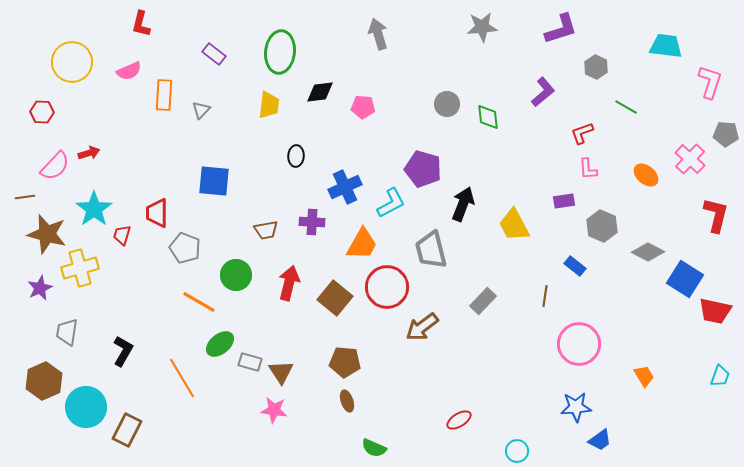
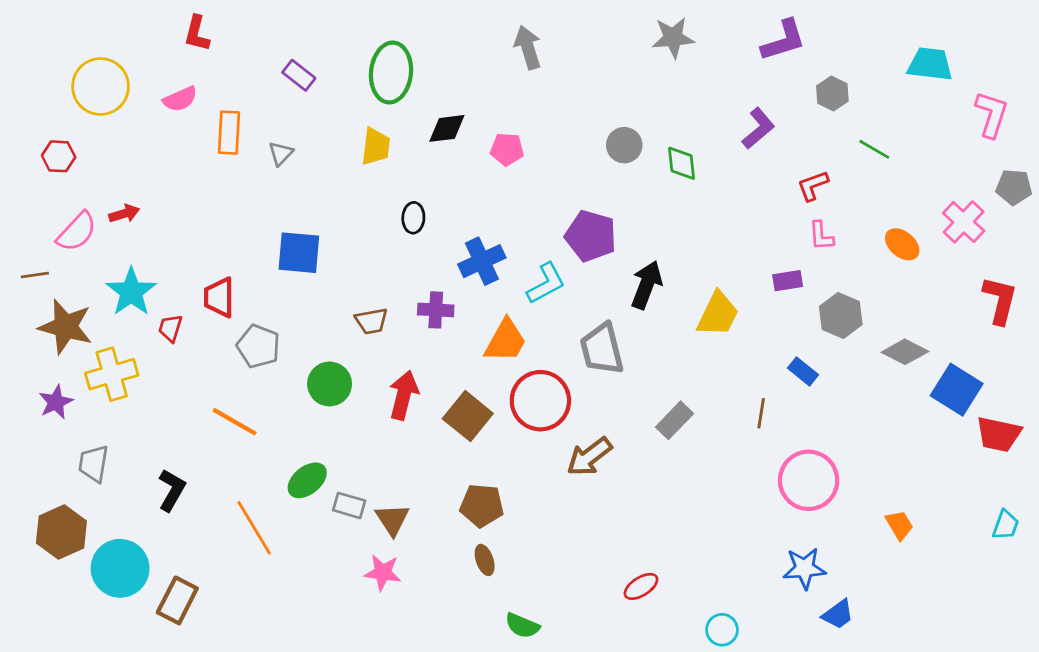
yellow trapezoid: (514, 225) -> (718, 314), turned -126
orange line: (199, 302) -> (235, 422), moved

